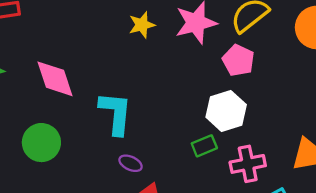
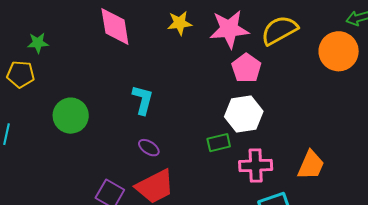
pink pentagon: (238, 60) -> (246, 68), moved
pink diamond: (55, 79) -> (115, 27), moved
cyan L-shape: (116, 113) -> (143, 100), size x0.7

